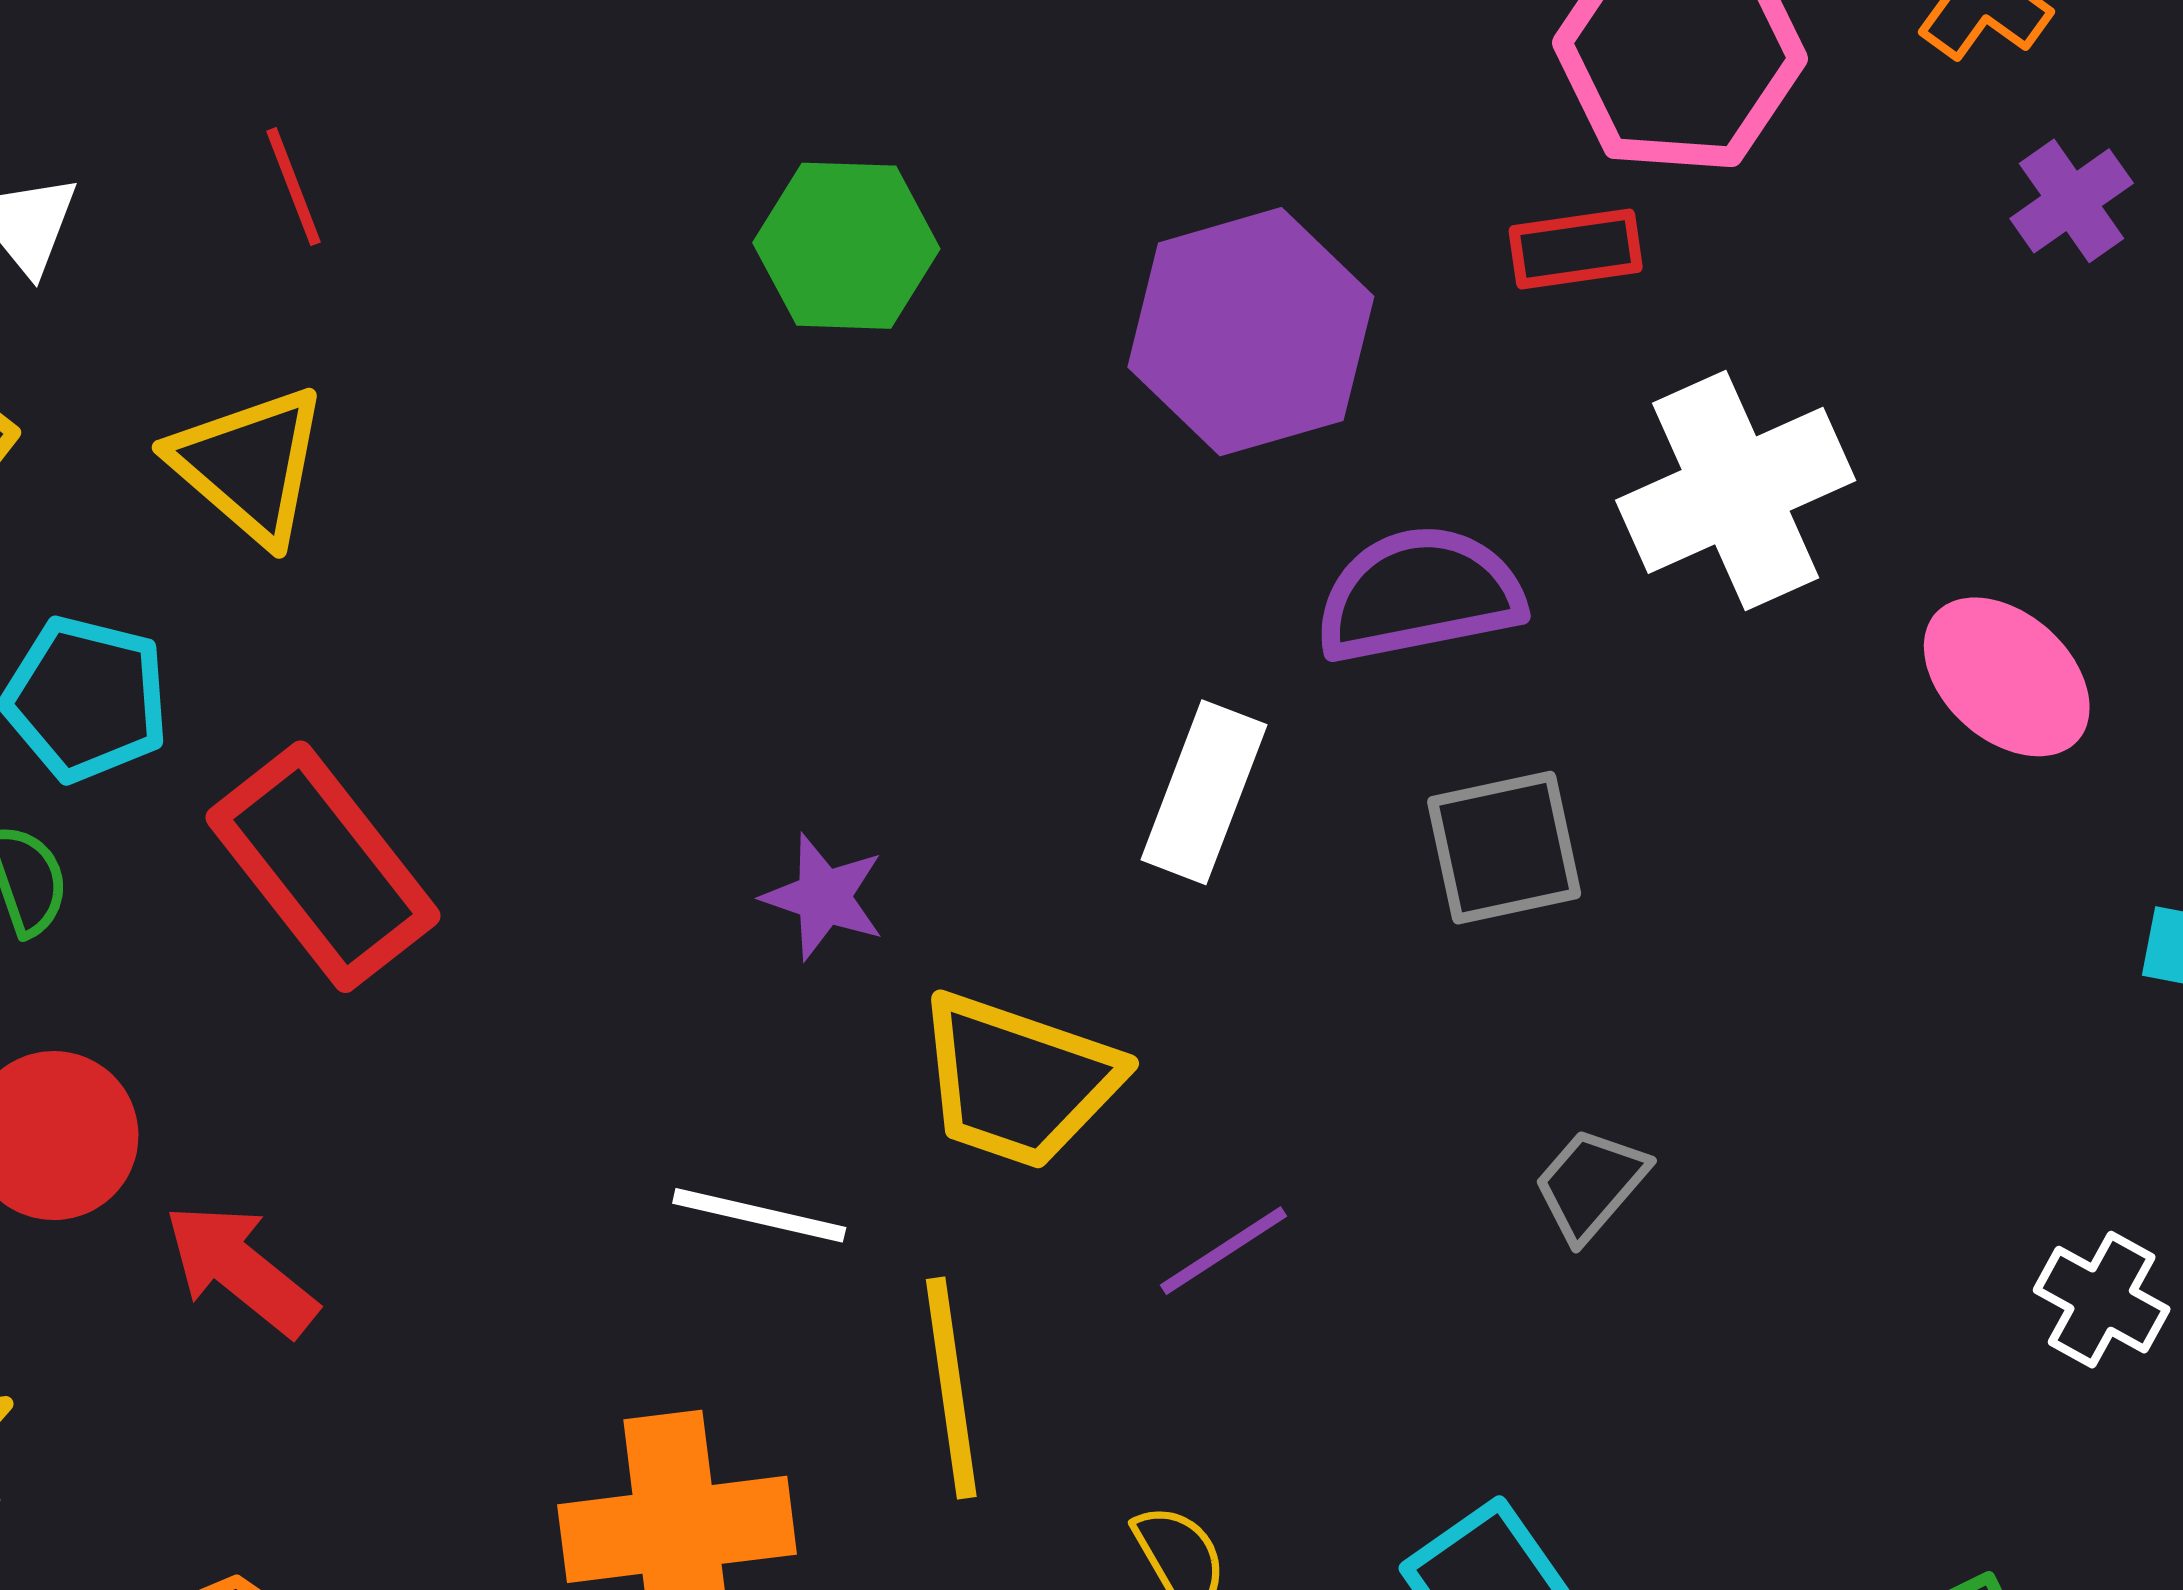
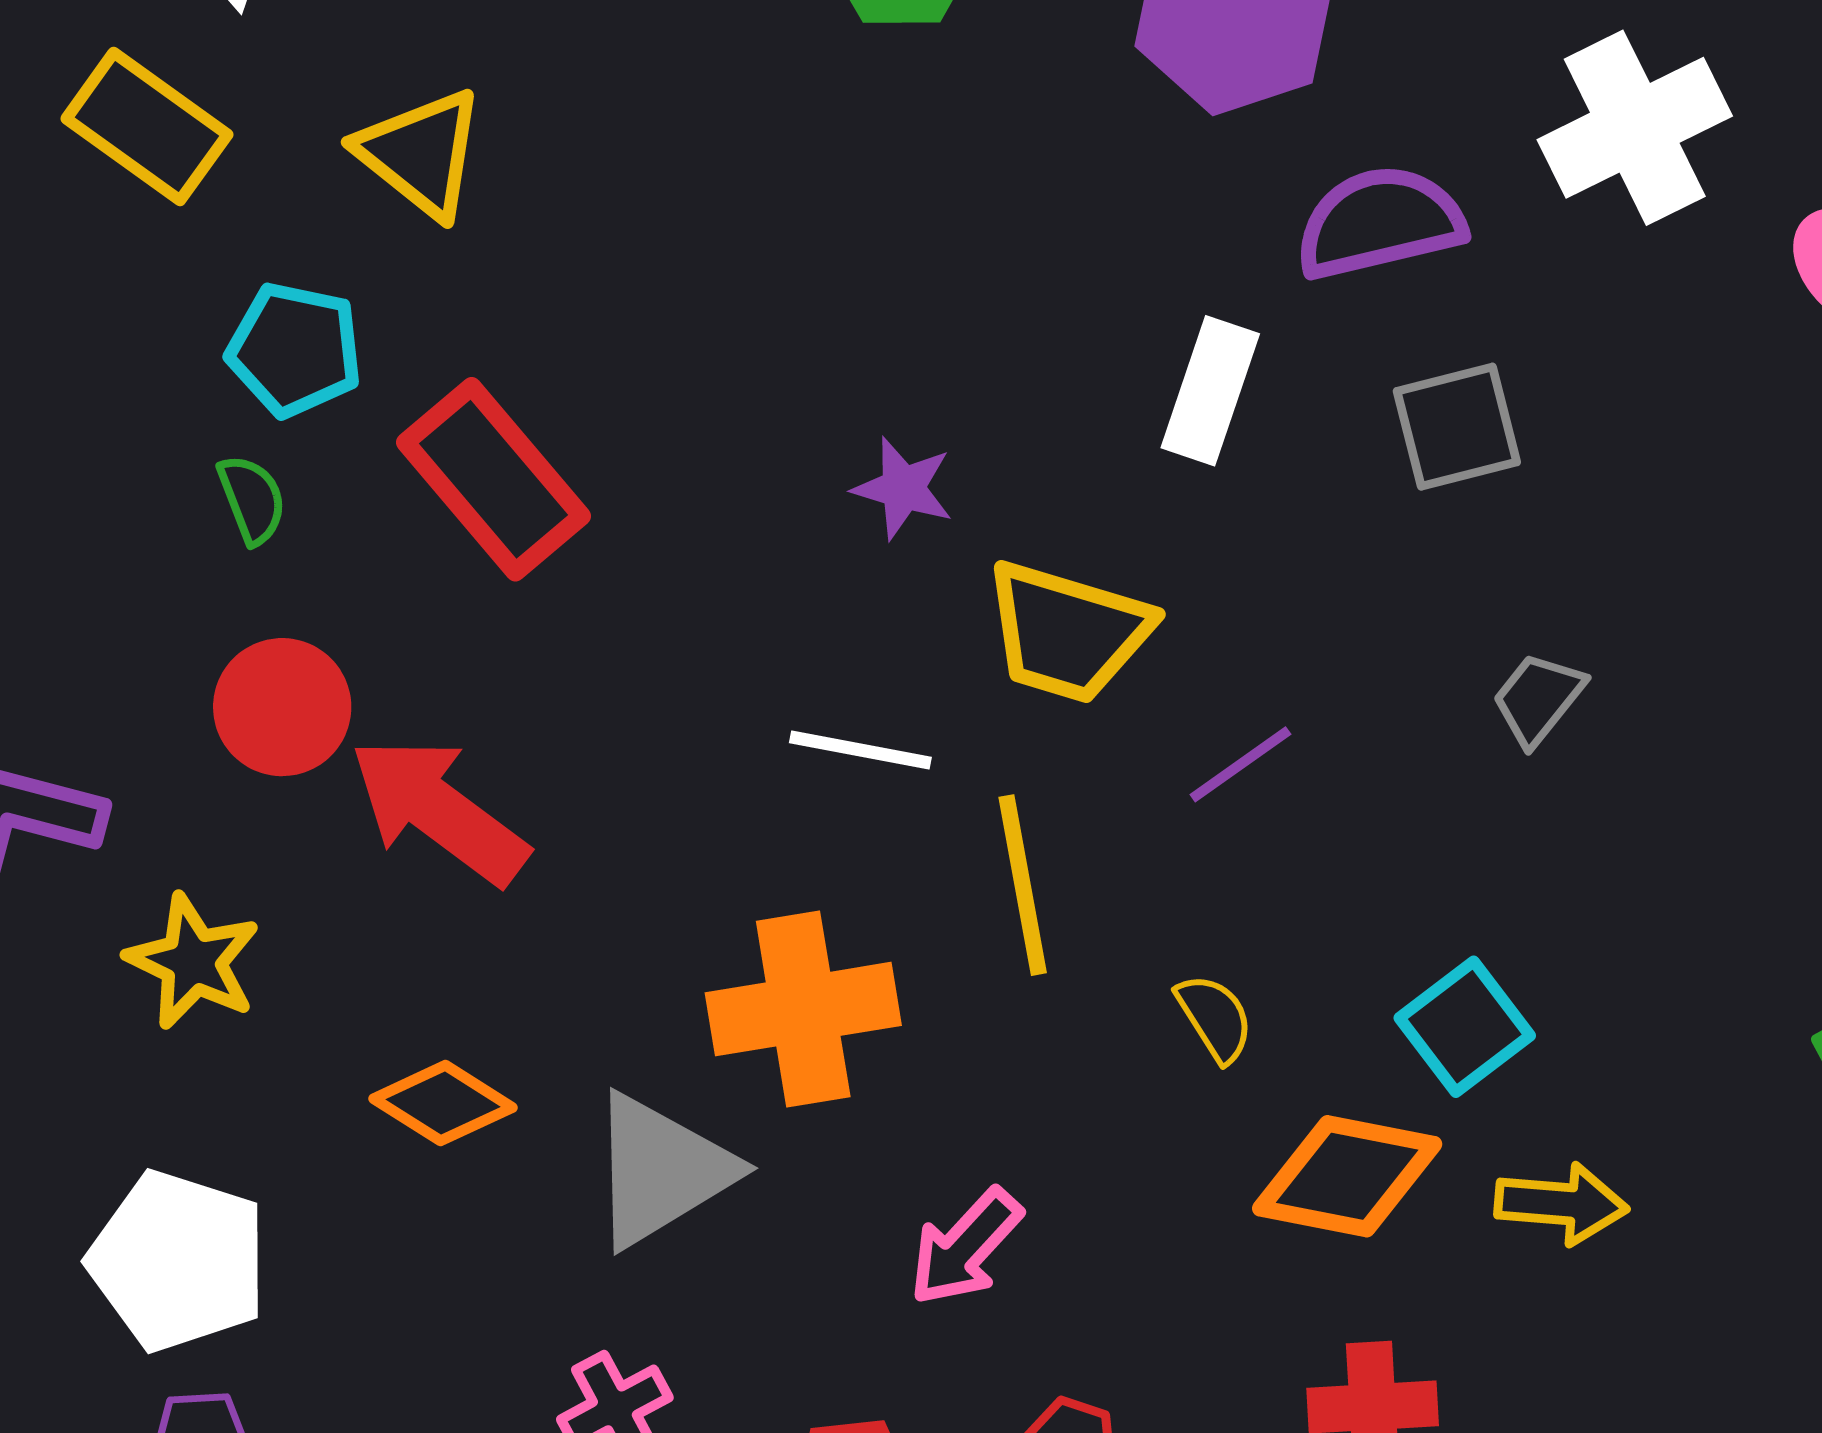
red arrow: (240, 1269) -> (439, 811), size x1.4

